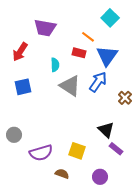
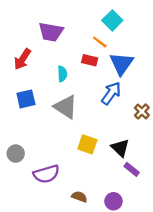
cyan square: (110, 18) -> (112, 20), moved
gray triangle: (70, 86) -> (66, 107), moved
yellow square: (77, 151) -> (87, 144), moved
brown semicircle: (62, 174) -> (79, 197), moved

